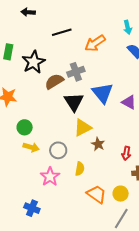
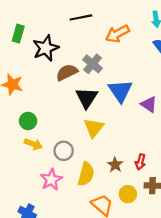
gray cross: (76, 72) -> (92, 64), turned -36
yellow triangle: (83, 128) -> (94, 128), turned -30
brown star: (98, 144) -> (115, 165), moved
yellow semicircle: (80, 169) -> (86, 174), size x1.5
yellow circle: (121, 194) -> (128, 194), moved

